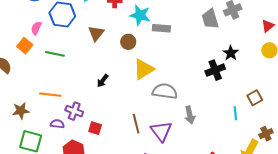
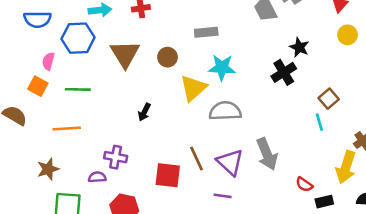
cyan star: (140, 15) -> (222, 67), moved
brown triangle: (96, 33) -> (125, 54), size x1.4
orange line: (50, 95) -> (67, 128), moved
brown square: (255, 98) -> (329, 99), moved
gray arrow: (190, 115) -> (267, 154), moved, size x1.4
red square: (95, 128) -> (168, 175), moved, size x1.5

